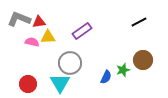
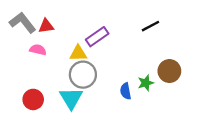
gray L-shape: (19, 19) -> (22, 22), turned 30
black line: (139, 22) -> (150, 26), moved
yellow triangle: (48, 37) -> (78, 53), moved
blue semicircle: (106, 77) -> (126, 91), turned 144

